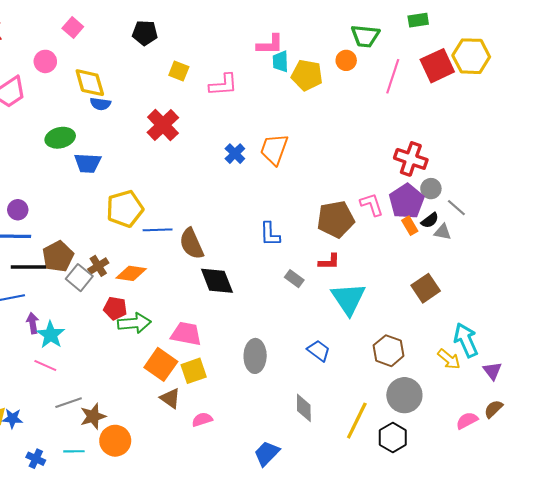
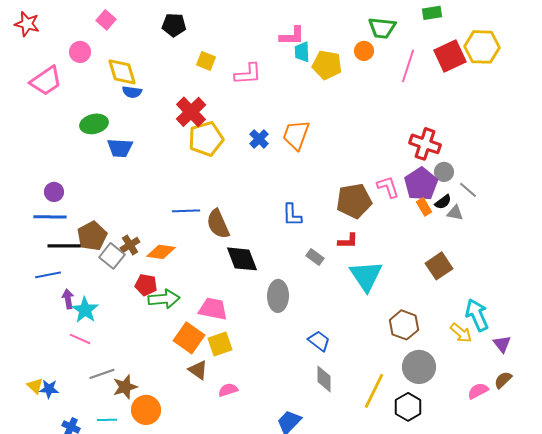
yellow pentagon: (125, 209) -> (206, 139), moved
blue trapezoid: (319, 351) -> (319, 341), moved
gray ellipse: (255, 356) -> (278, 296), moved

